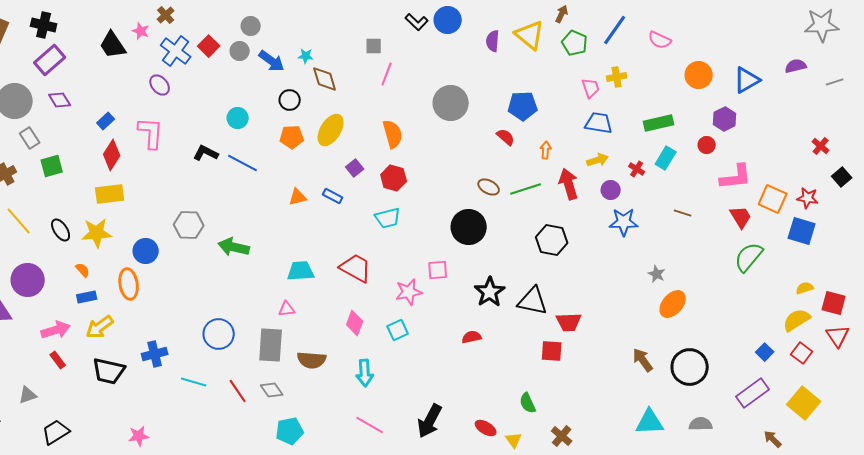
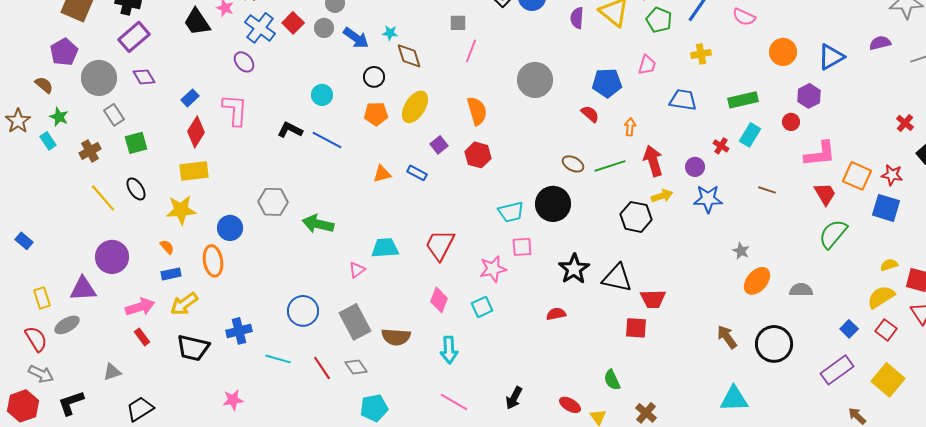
pink trapezoid: (591, 88) -> (647, 65), moved, turned 35
yellow arrow: (598, 160) -> (662, 196), moved
cyan trapezoid: (388, 218) -> (511, 212), moved
black ellipse: (61, 230) -> (136, 189), moved
red trapezoid: (356, 268) -> (440, 245), turned -92
pink triangle: (287, 309) -> (357, 270), moved, turned -30
gray rectangle: (271, 345) -> (355, 322), turned -32
black arrow: (430, 421) -> (514, 398), size x0.7
gray semicircle: (701, 424) -> (801, 290), moved
pink star: (139, 436) -> (233, 400), moved

